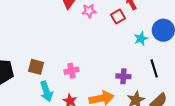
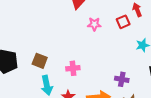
pink star: (89, 11) -> (94, 24), moved

